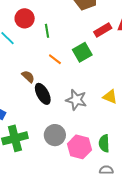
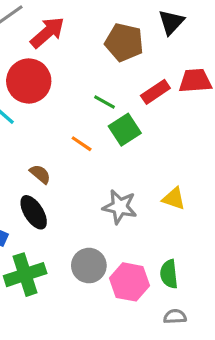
red circle: (25, 18) -> (29, 81), size x1.4
green line: (47, 31) -> (104, 102), moved, turned -48
black ellipse: (43, 94) -> (34, 212), moved

